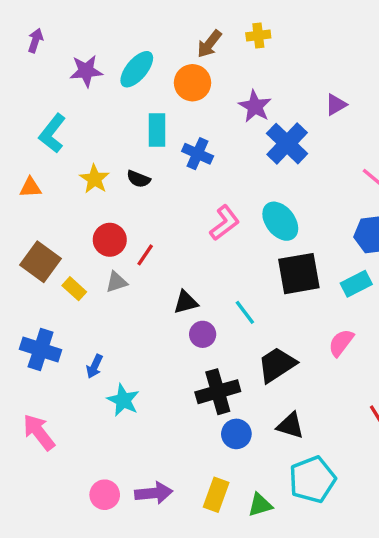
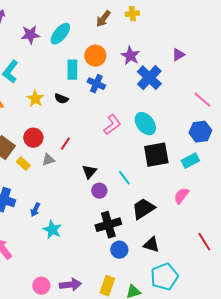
orange circle: (192, 83) -> (95, 56), moved
red circle: (110, 240) -> (33, 138), moved
black triangle: (186, 302) -> (89, 172), turned -35

